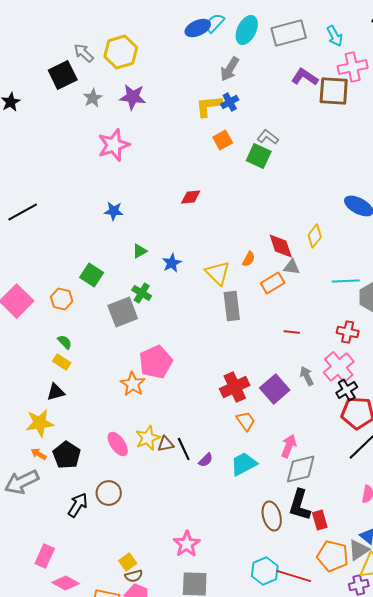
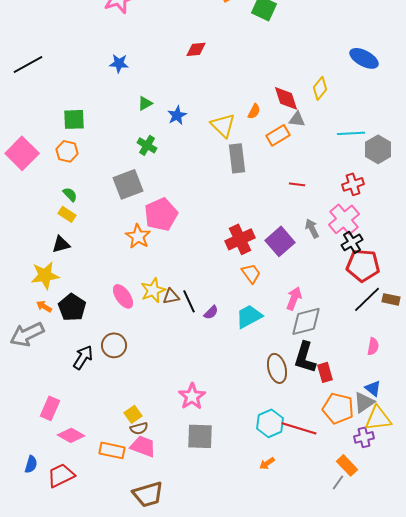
green square: (92, 275) -> (74, 119), moved, turned -35
gray square: (123, 312) -> (128, 184), moved
red cross: (348, 332) -> (353, 184), turned -30

